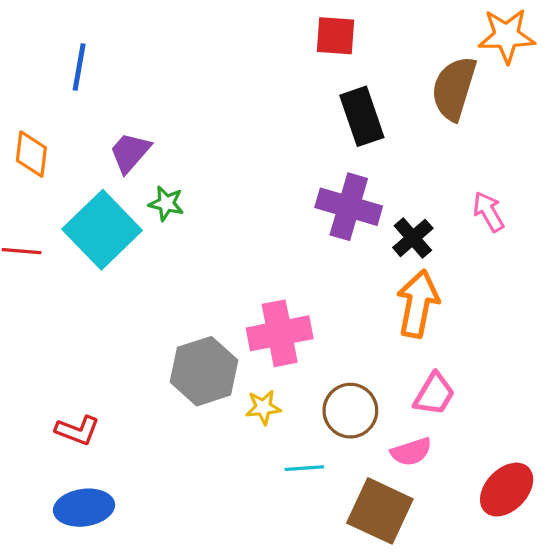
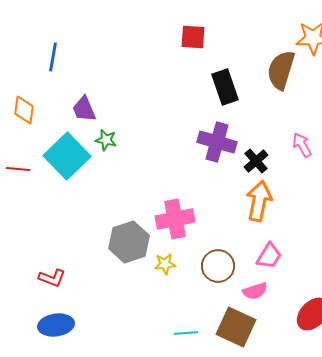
red square: (336, 36) -> (193, 37), moved
purple trapezoid: (130, 152) -> (84, 109), turned -64
cyan line: (304, 468) -> (186, 333), moved

